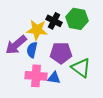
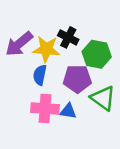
green hexagon: (77, 19) -> (97, 54), moved
purple arrow: (16, 45) -> (19, 44), moved

